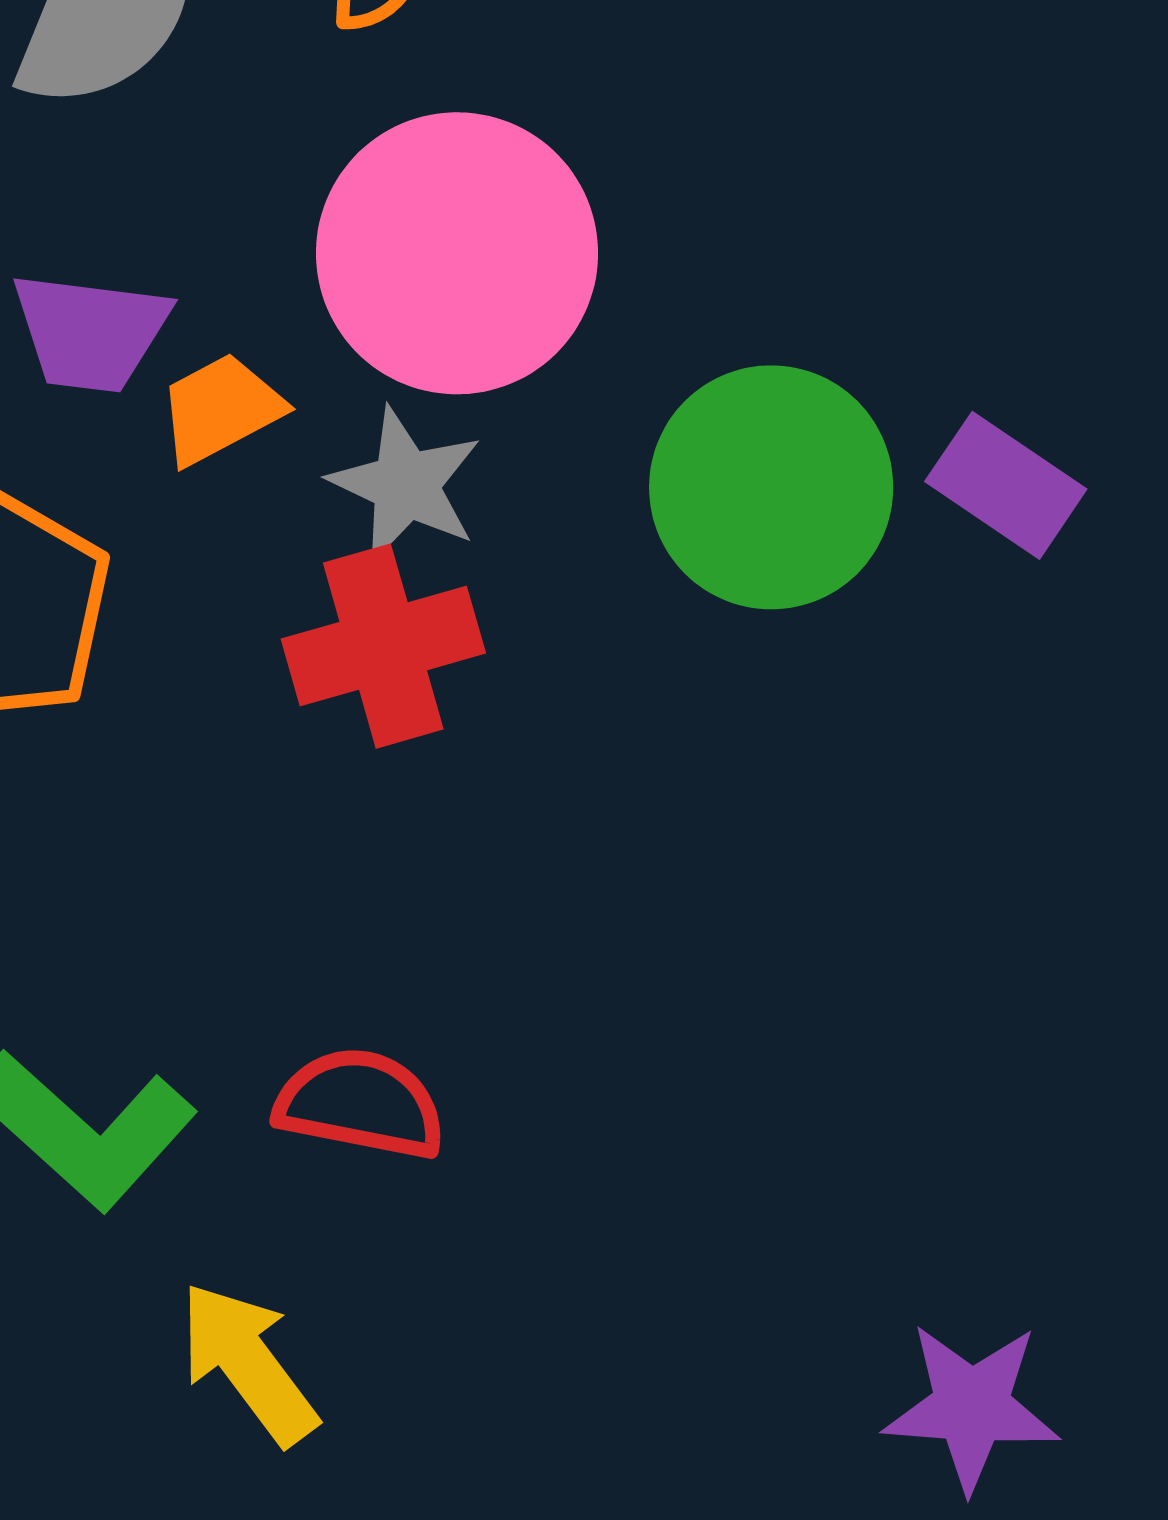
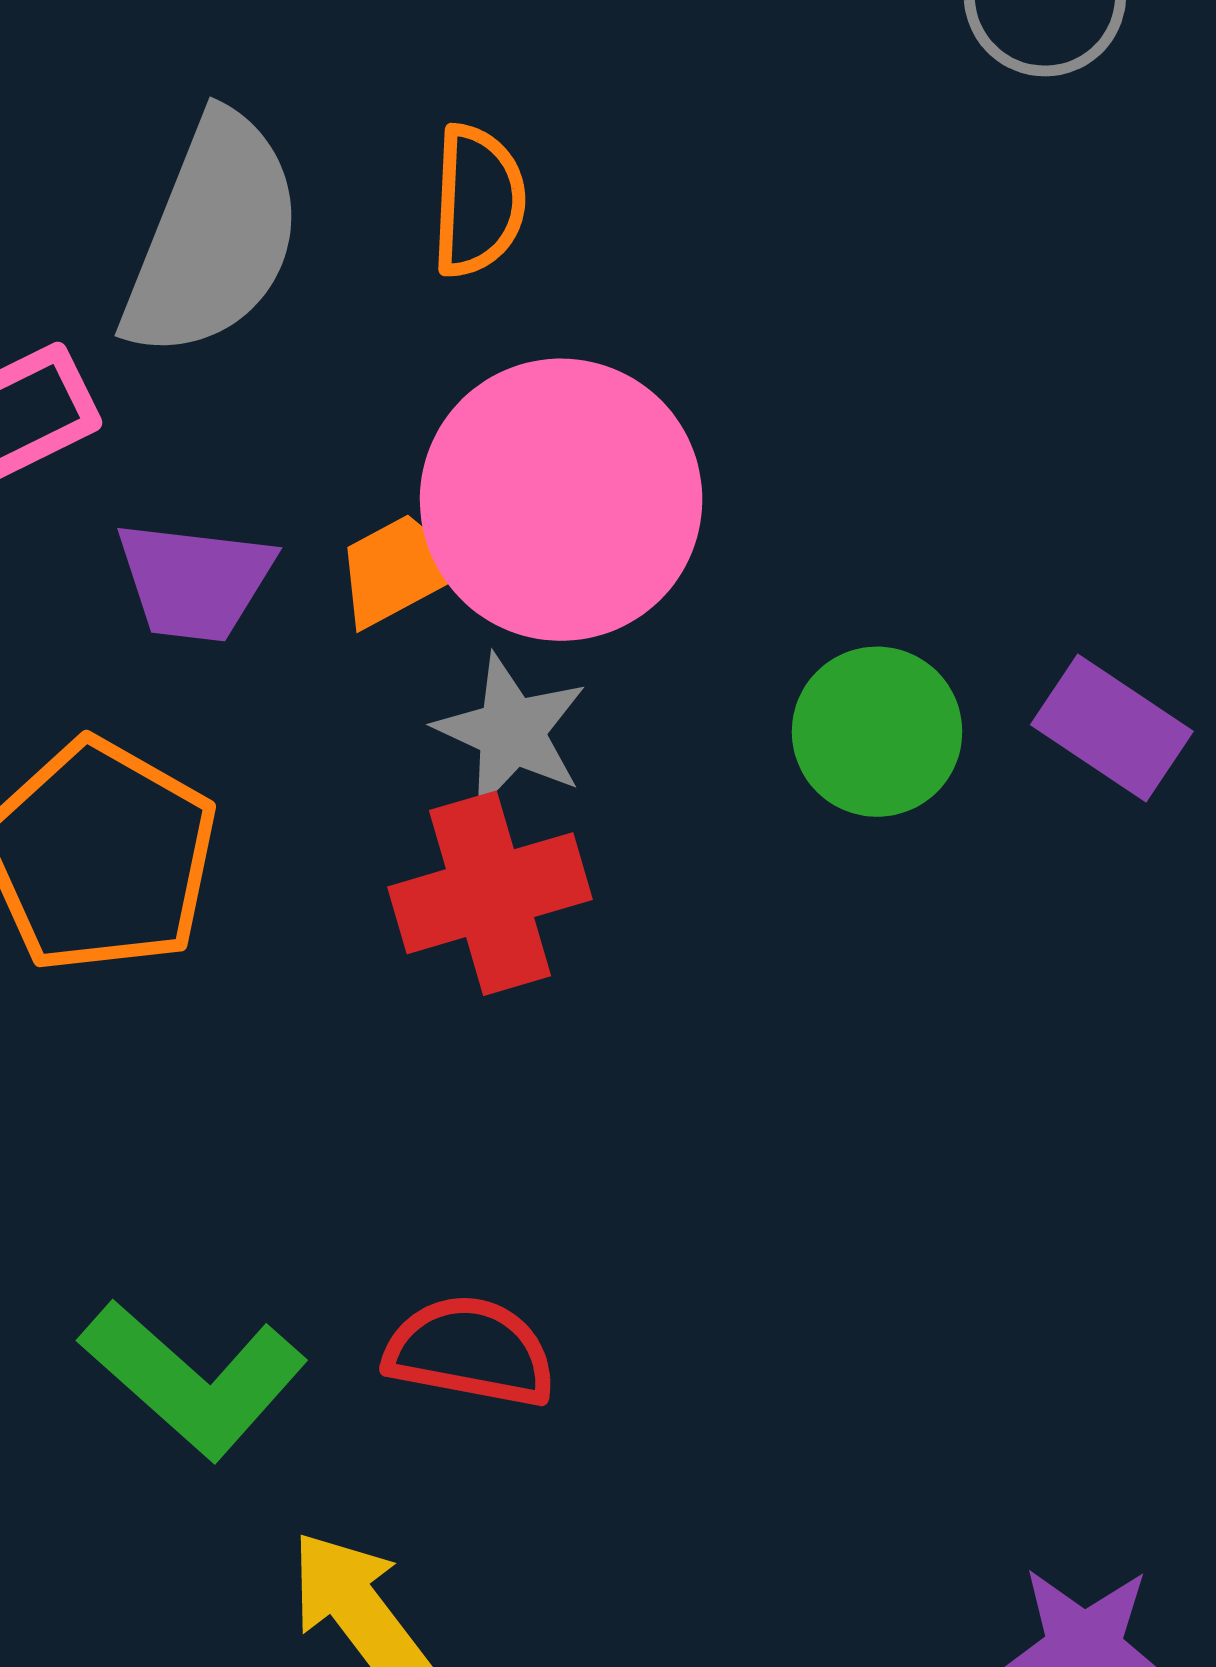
orange trapezoid: (220, 409) -> (399, 570), moved
green circle: (771, 487) -> (877, 732), size x0.7

